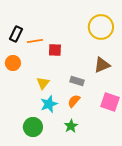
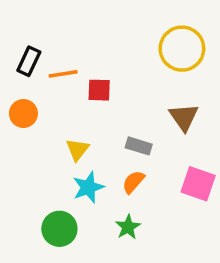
brown triangle: (102, 65) -> (184, 117), turned -42

